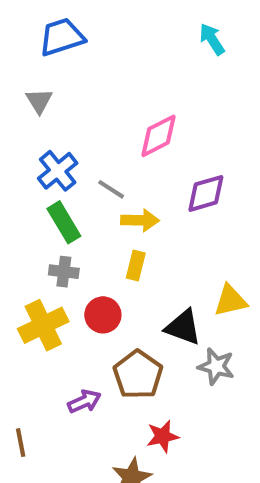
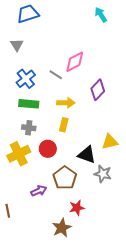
gray line: (111, 189) -> (56, 75), moved
purple diamond: (206, 193) -> (98, 90), turned -30
green rectangle: (64, 222) -> (29, 104), turned -54

